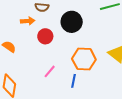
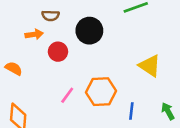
orange hexagon: (84, 59) -> (101, 92), moved
blue line: (73, 81) -> (131, 111), moved

